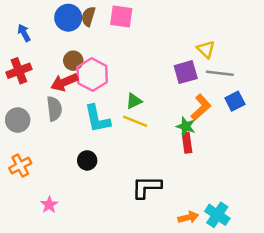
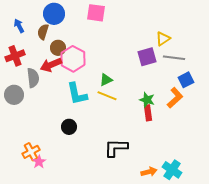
brown semicircle: (88, 16) -> (43, 32), moved
yellow triangle: (206, 49) -> (163, 39), turned 42
orange L-shape: (201, 107) -> (175, 98), moved
gray semicircle: (54, 109) -> (33, 78), moved
orange cross: (20, 166) -> (31, 152), moved

